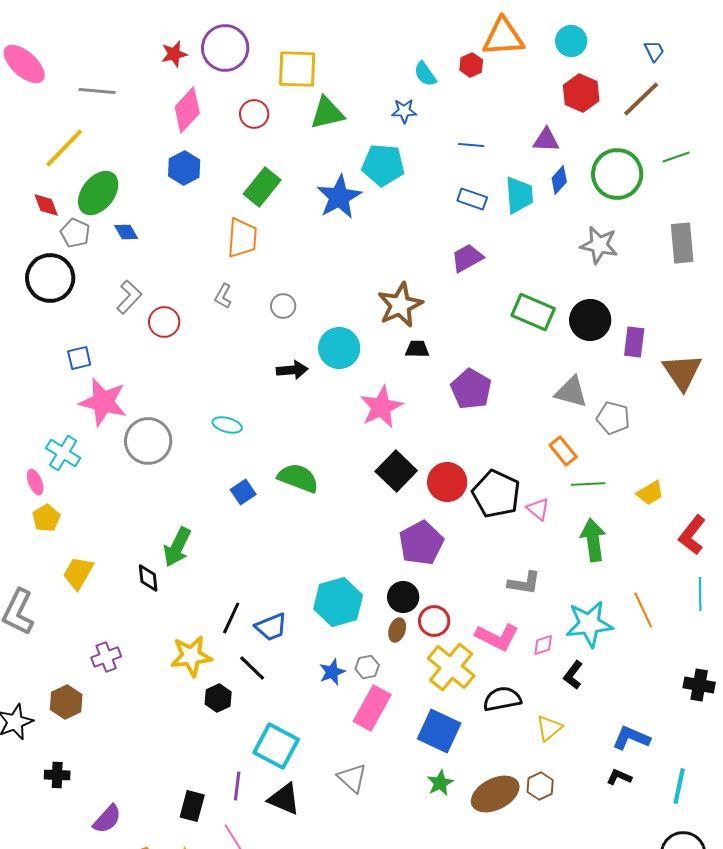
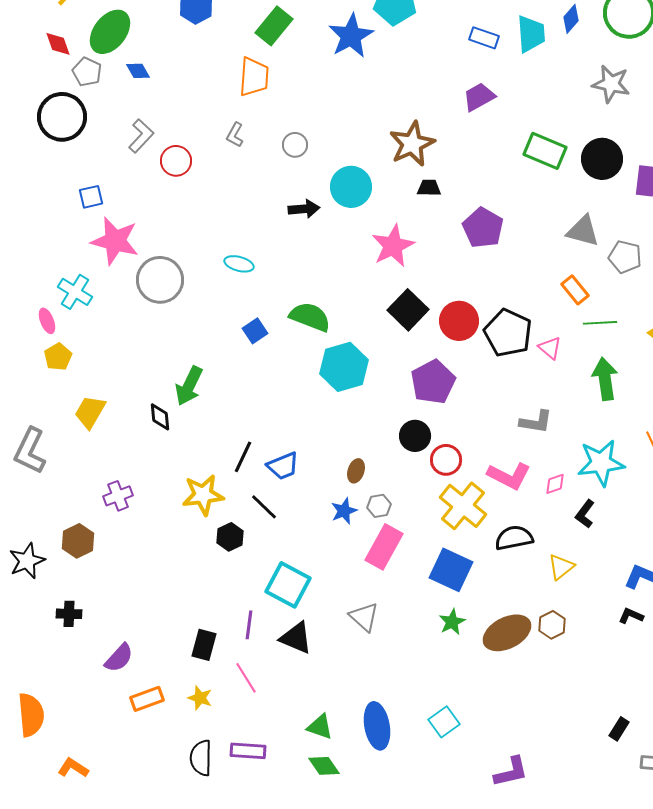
cyan hexagon: (338, 602) -> (344, 367), moved
brown ellipse: (397, 630) -> (356, 471), moved

